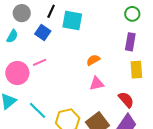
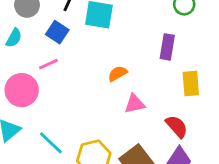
purple rectangle: (130, 42) -> (167, 47), moved
orange semicircle: (93, 60) -> (118, 74), moved
pink line: (40, 62) -> (48, 64), moved

